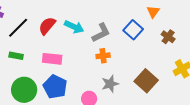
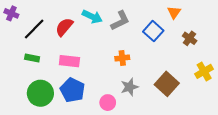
cyan arrow: (74, 27) -> (92, 17), moved
gray L-shape: (101, 33) -> (120, 21), moved

